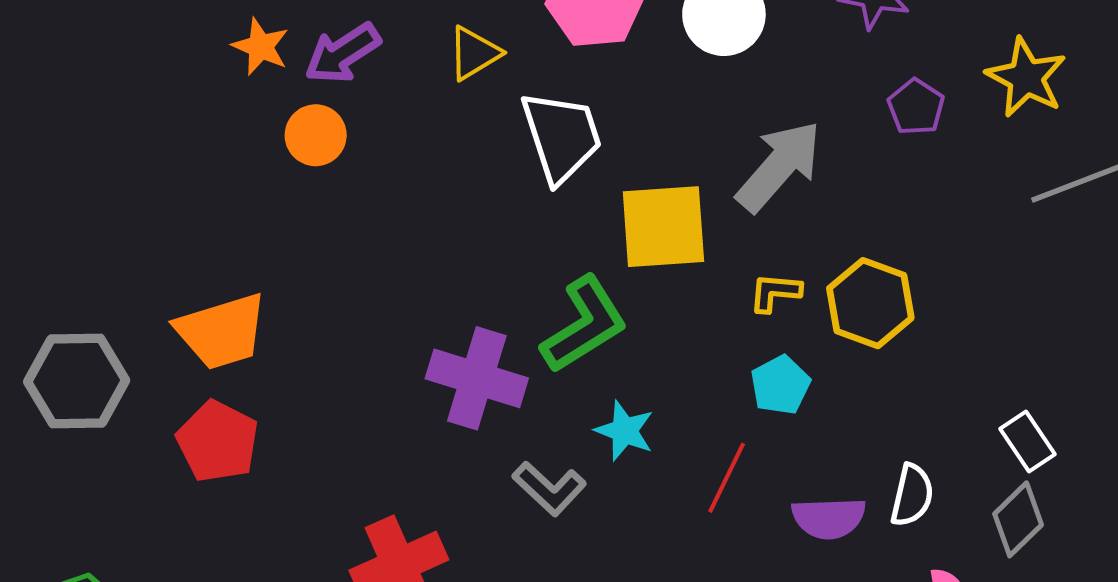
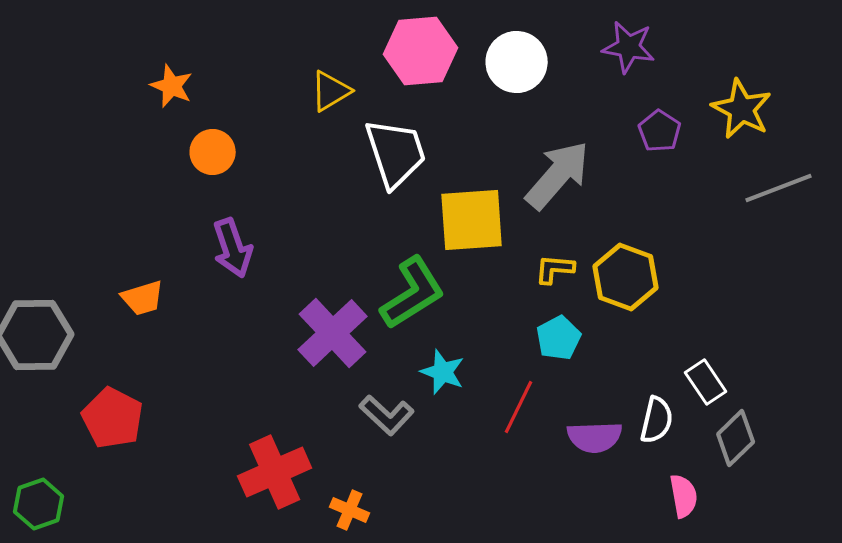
purple arrow: (342, 53) -> (233, 248), moved, turned -76
orange trapezoid: (222, 331) -> (143, 298), size x0.6
purple cross: (477, 378) -> (333, 333), turned 30
red pentagon: (218, 441) -> (113, 418), moved
white rectangle: (1027, 441) -> (706, 382), moved

